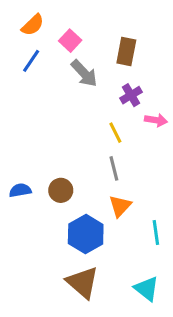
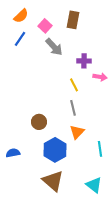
brown rectangle: (126, 51) -> (73, 20), moved
purple cross: (131, 95) -> (84, 61), turned 32
blue semicircle: (20, 190) -> (13, 153), moved

